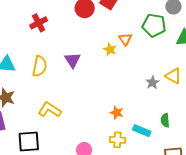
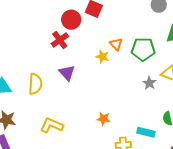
red cross: (39, 23) -> (60, 40), moved
green pentagon: (154, 25) -> (143, 49), moved
orange star: (117, 113) -> (103, 119), moved

